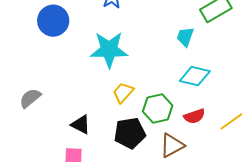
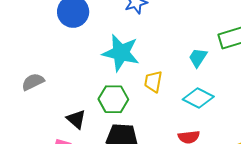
yellow trapezoid: (123, 93) -> (153, 82), moved, turned -45
green hexagon: (158, 109) -> (113, 99), moved

